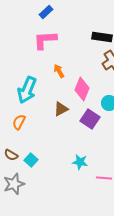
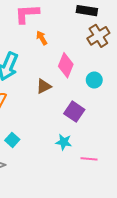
orange arrow: (59, 71) -> (42, 38), moved
purple square: (90, 119) -> (74, 112), moved

